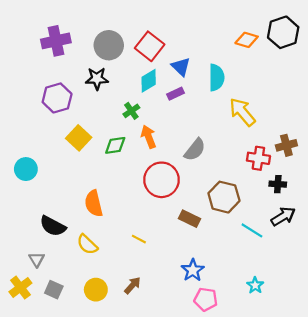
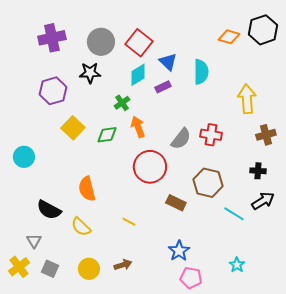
yellow arrow: (242, 112) -> (247, 99), moved, turned 36
red cross: (258, 158) -> (211, 135), moved
brown arrow: (132, 285) -> (123, 265), turned 30

